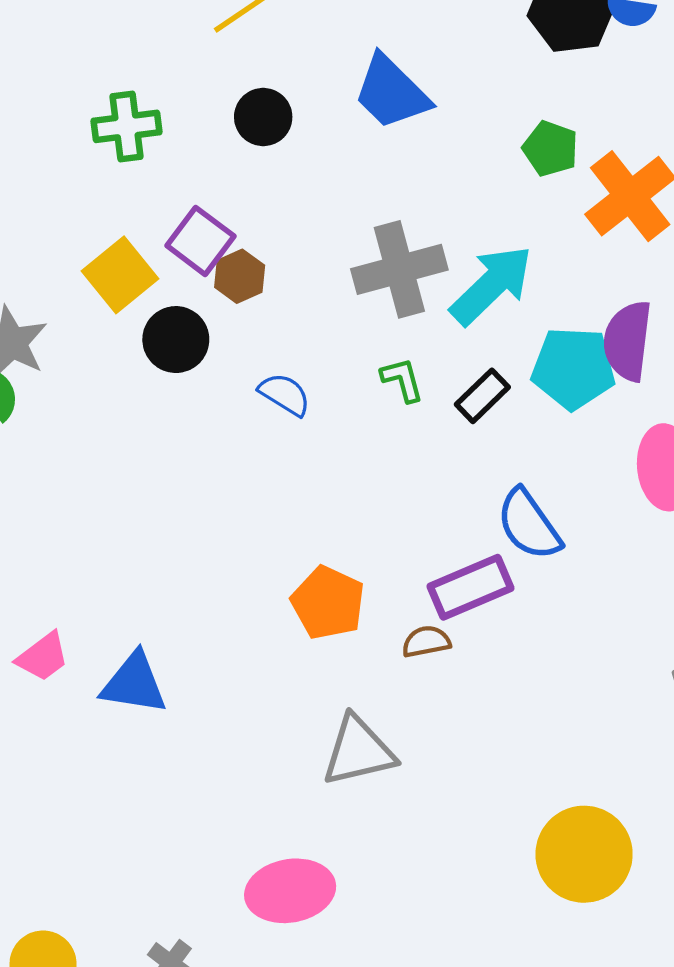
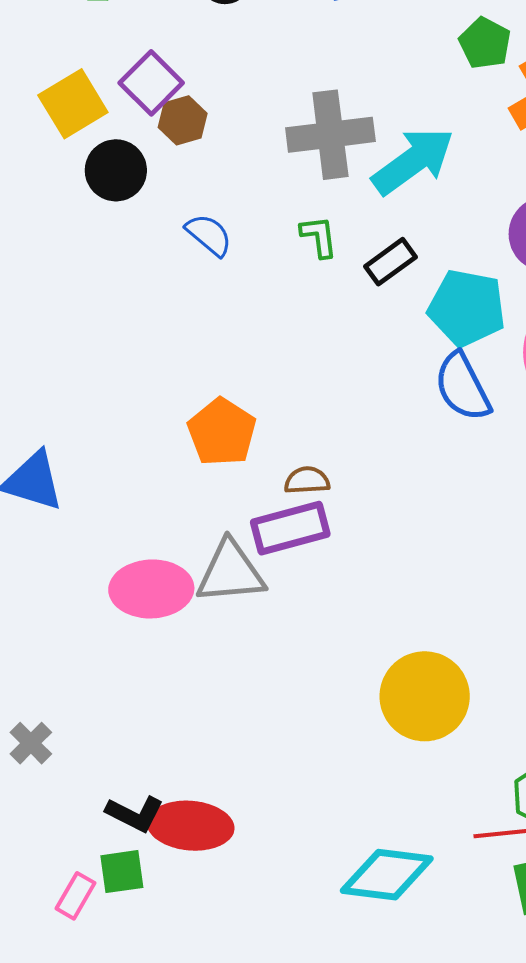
cyan pentagon: (573, 368) -> (467, 308), moved
blue semicircle: (529, 525) -> (463, 387), moved
purple rectangle: (470, 587) -> (290, 528), moved
pink ellipse: (290, 891) -> (151, 589), moved

